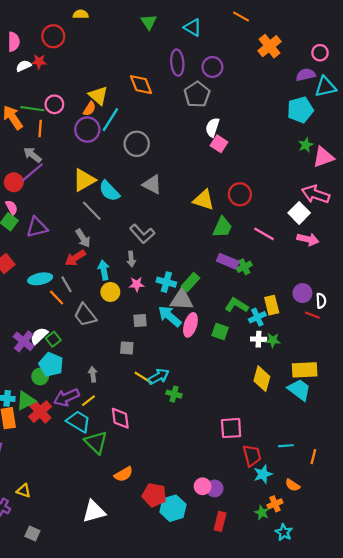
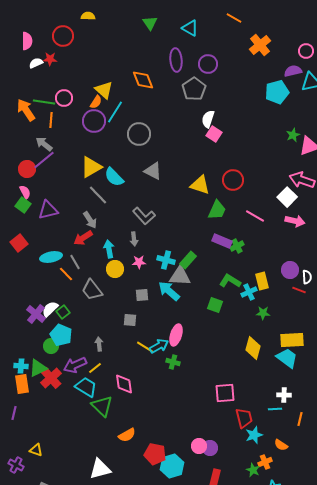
cyan pentagon: (300, 110) -> (277, 92), moved
pink ellipse: (190, 325) -> (176, 335), moved
white cross: (259, 339) -> (284, 395), moved

